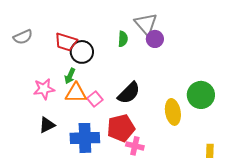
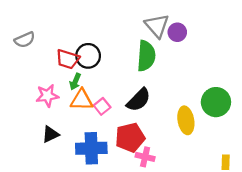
green semicircle: (123, 39) -> (146, 56), moved, size x1.8
purple circle: (155, 39) -> (177, 32), moved
red trapezoid: (66, 42) -> (68, 59), moved

